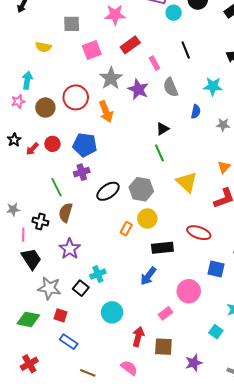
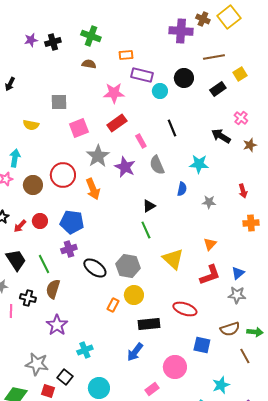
pink star: (115, 15) -> (114, 93), moved
black ellipse: (108, 191) -> (95, 268), turned 70
black trapezoid: (31, 259) -> (16, 260), moved
black square: (81, 288) -> (65, 377), moved

